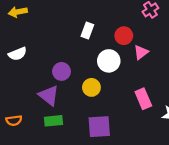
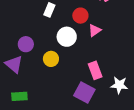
green rectangle: (54, 121) -> (19, 96), moved
purple square: (99, 127) -> (84, 93), moved, turned 30

